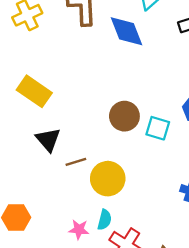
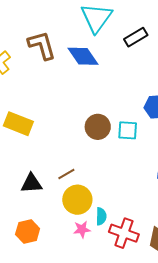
black triangle: (48, 140) -> (31, 183), moved, turned -40
yellow circle: (108, 179) -> (77, 200), moved

